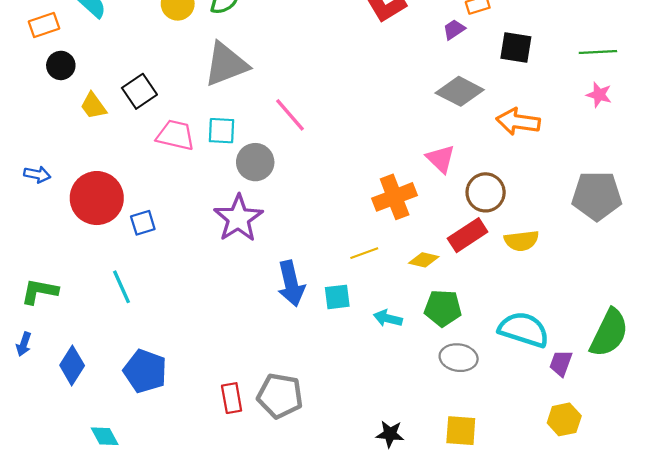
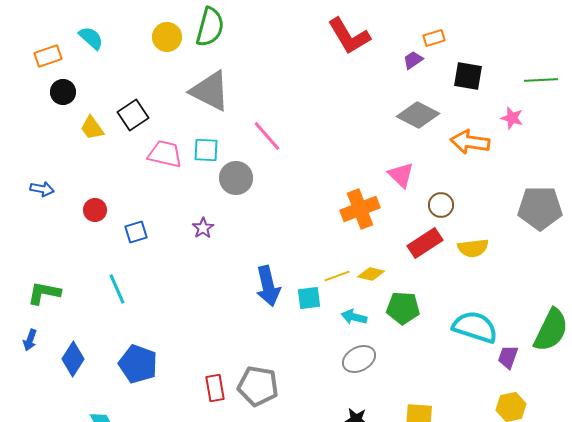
gray triangle: (226, 64) -> (210, 91), turned 48
pink star: (599, 95) -> (512, 118), moved
brown circle: (486, 192) -> (441, 205), size x0.7
red circle: (97, 198) -> (95, 210), size x0.5
purple star: (238, 218) -> (203, 228), moved, size x0.5
yellow line: (364, 253) -> (337, 276), moved
yellow diamond: (424, 260) -> (371, 274), moved
gray ellipse: (459, 358) -> (359, 359), moved, turned -36

